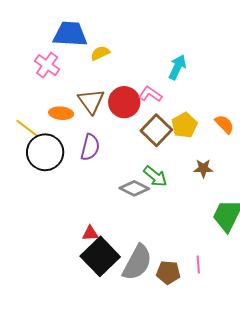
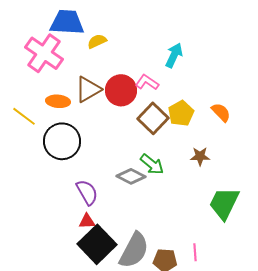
pink cross: (47, 65) -> (44, 53), size x1.5
brown triangle: (91, 101) -> (88, 89), turned 36
purple semicircle: (90, 147) -> (87, 192), moved, turned -44
black circle: (45, 152) -> (62, 141), moved

